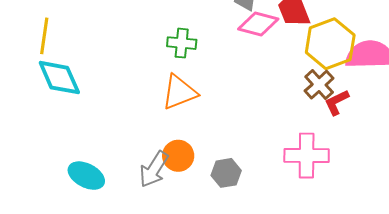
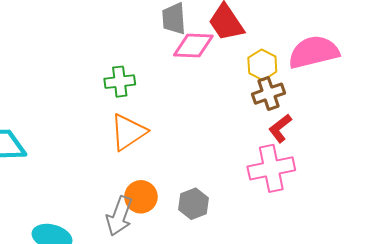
yellow hexagon: (330, 44) -> (262, 65), moved, size x0.6
brown cross: (319, 85) -> (268, 94), turned 36
red L-shape: (337, 102) -> (280, 128), moved

